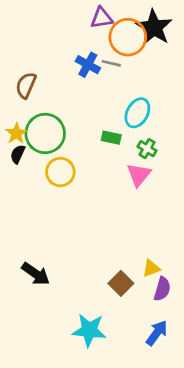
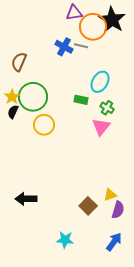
black arrow: (36, 274) -> (26, 199), turned 145
cyan star: (89, 330) -> (65, 240), size x0.7

